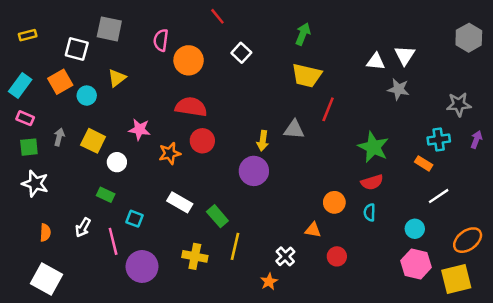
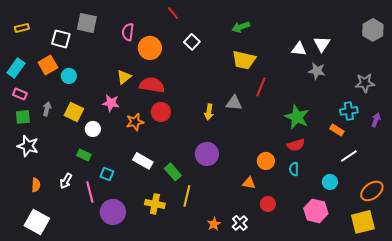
green arrow: (303, 34) -> (241, 27), turned -132
yellow triangle: (117, 78) -> (124, 77), moved
purple arrow: (476, 140) -> (376, 120), moved
purple circle: (254, 171) -> (207, 154), moved
white cross: (285, 256) -> (240, 223), moved
pink hexagon: (416, 264) -> (316, 211), moved

